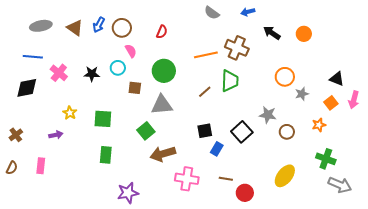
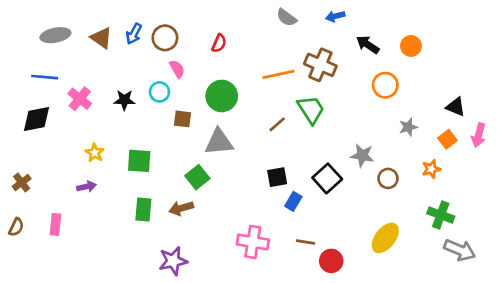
orange circle: (285, 77) -> (385, 85), moved
green trapezoid: (230, 81) -> (311, 110), turned -35
purple arrow: (56, 135) -> (87, 187), moved
brown arrow: (163, 154) -> (181, 208), moved, size x0.7

